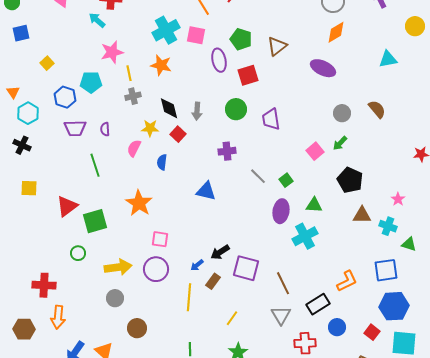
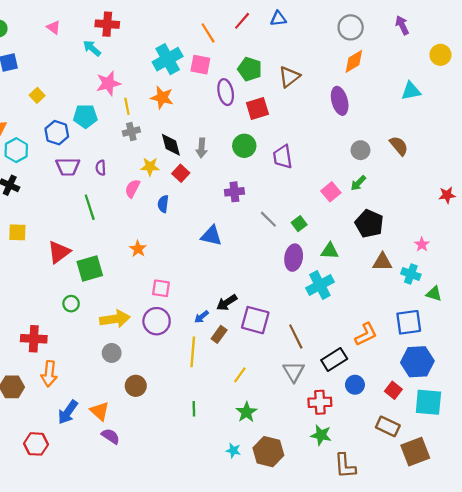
purple ellipse: (323, 68) -> (340, 101), turned 50
orange star: (139, 203) -> (138, 249), size x0.6

